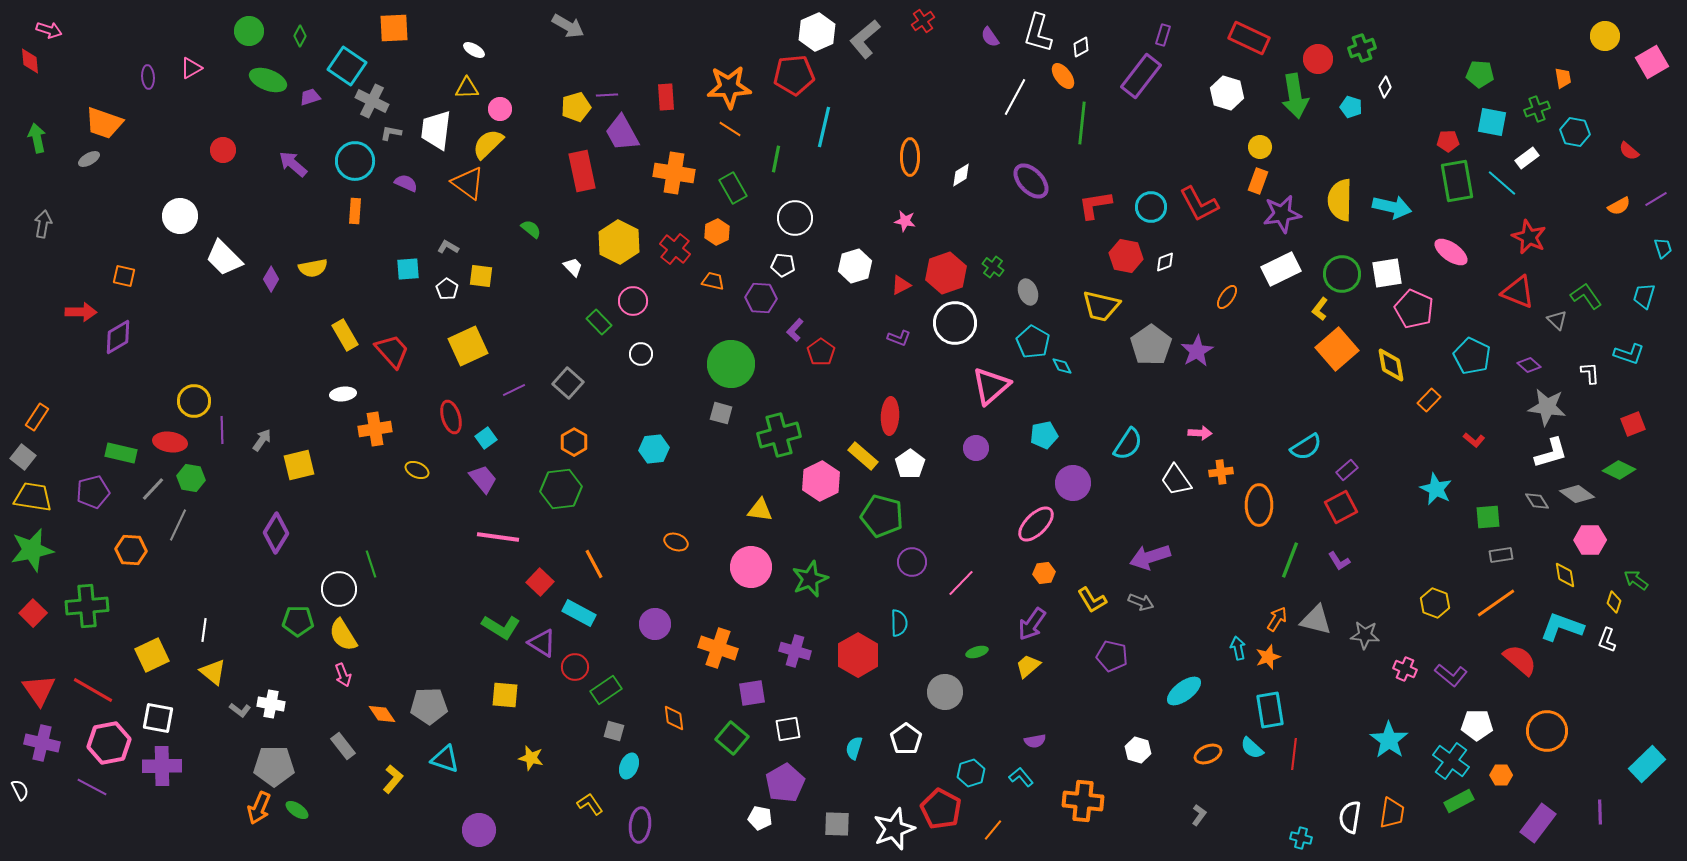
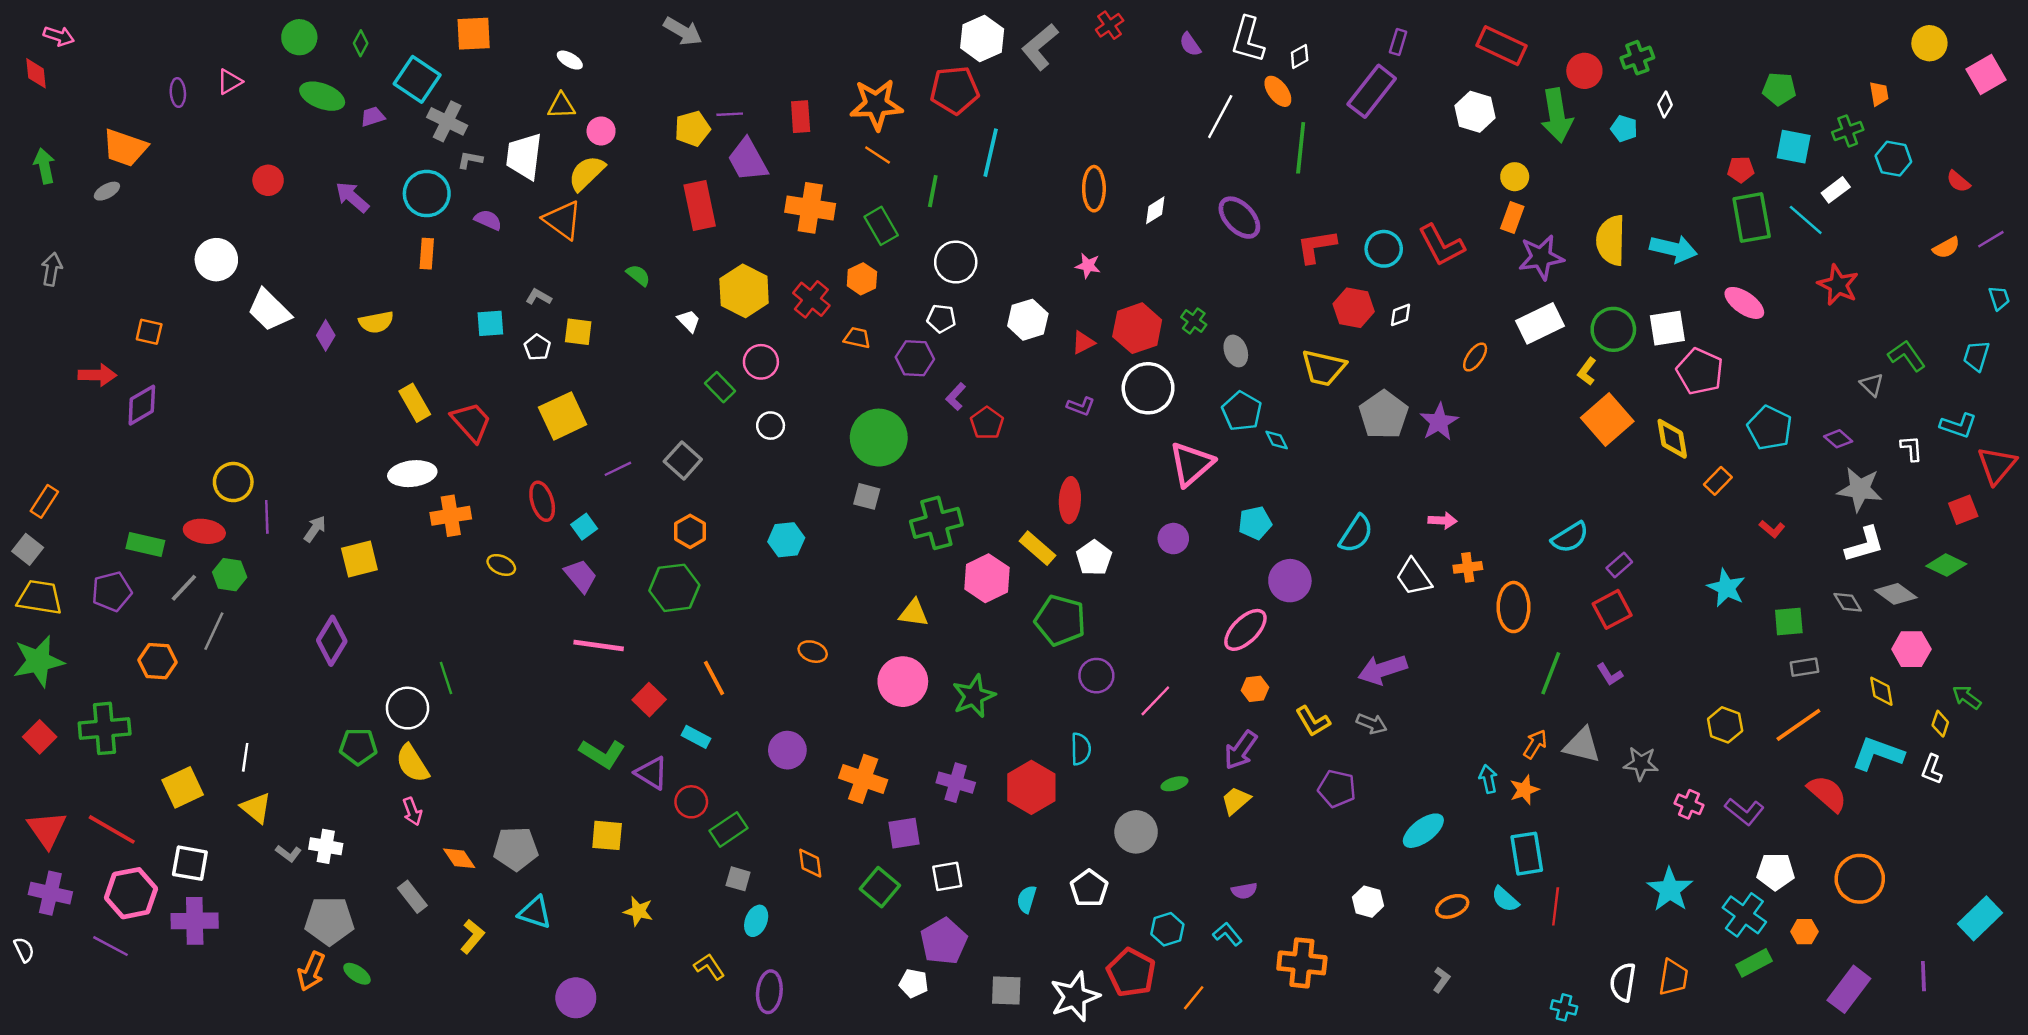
red triangle: (1518, 292) -> (1997, 465), moved, turned 48
white ellipse: (343, 394) -> (412, 474), size x1.5
cyan rectangle: (579, 613) -> (696, 737), size x0.7

